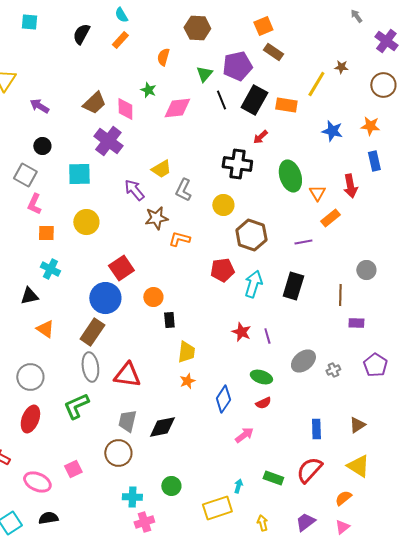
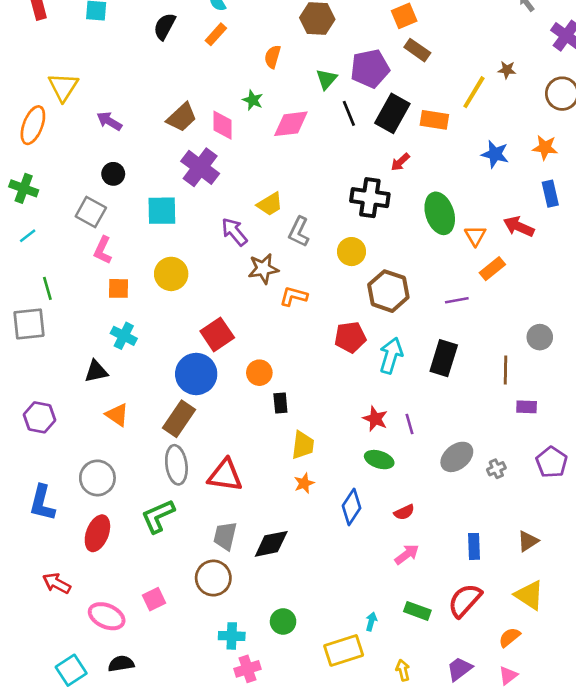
red arrow: (350, 186) -> (519, 227), turned 125
green ellipse: (261, 377) -> (379, 460), moved
pink arrow: (244, 435) -> (407, 554), moved

